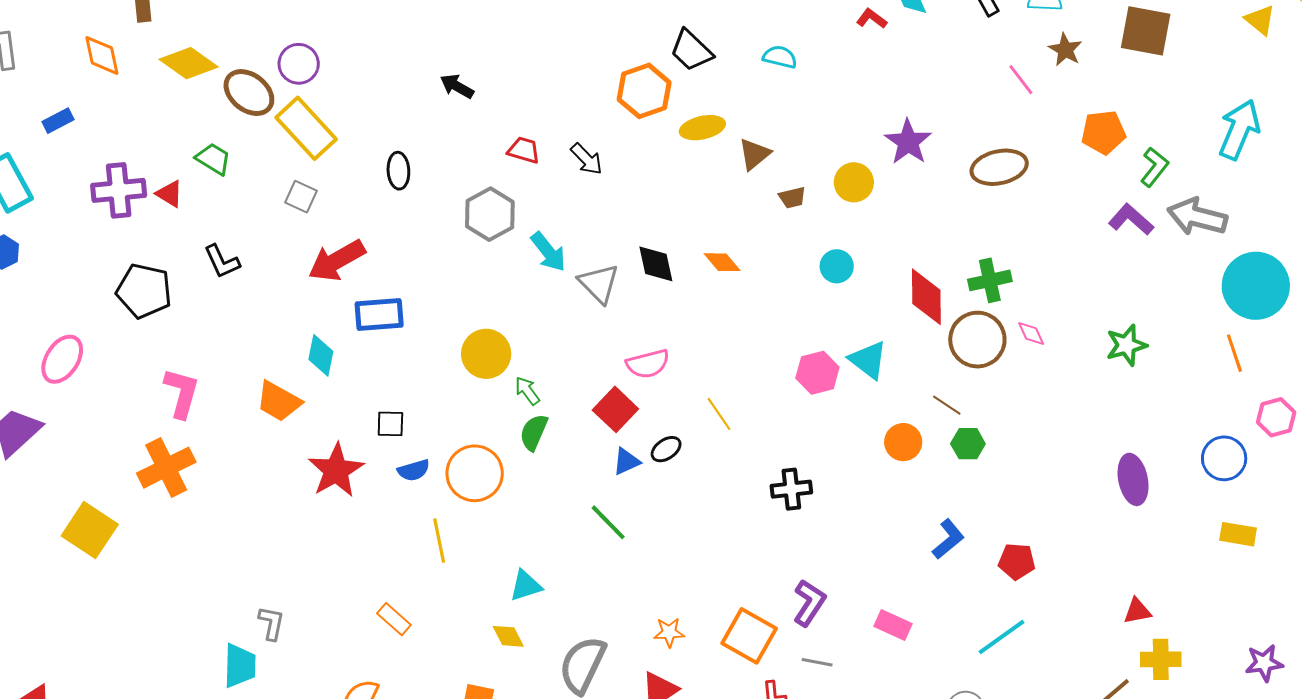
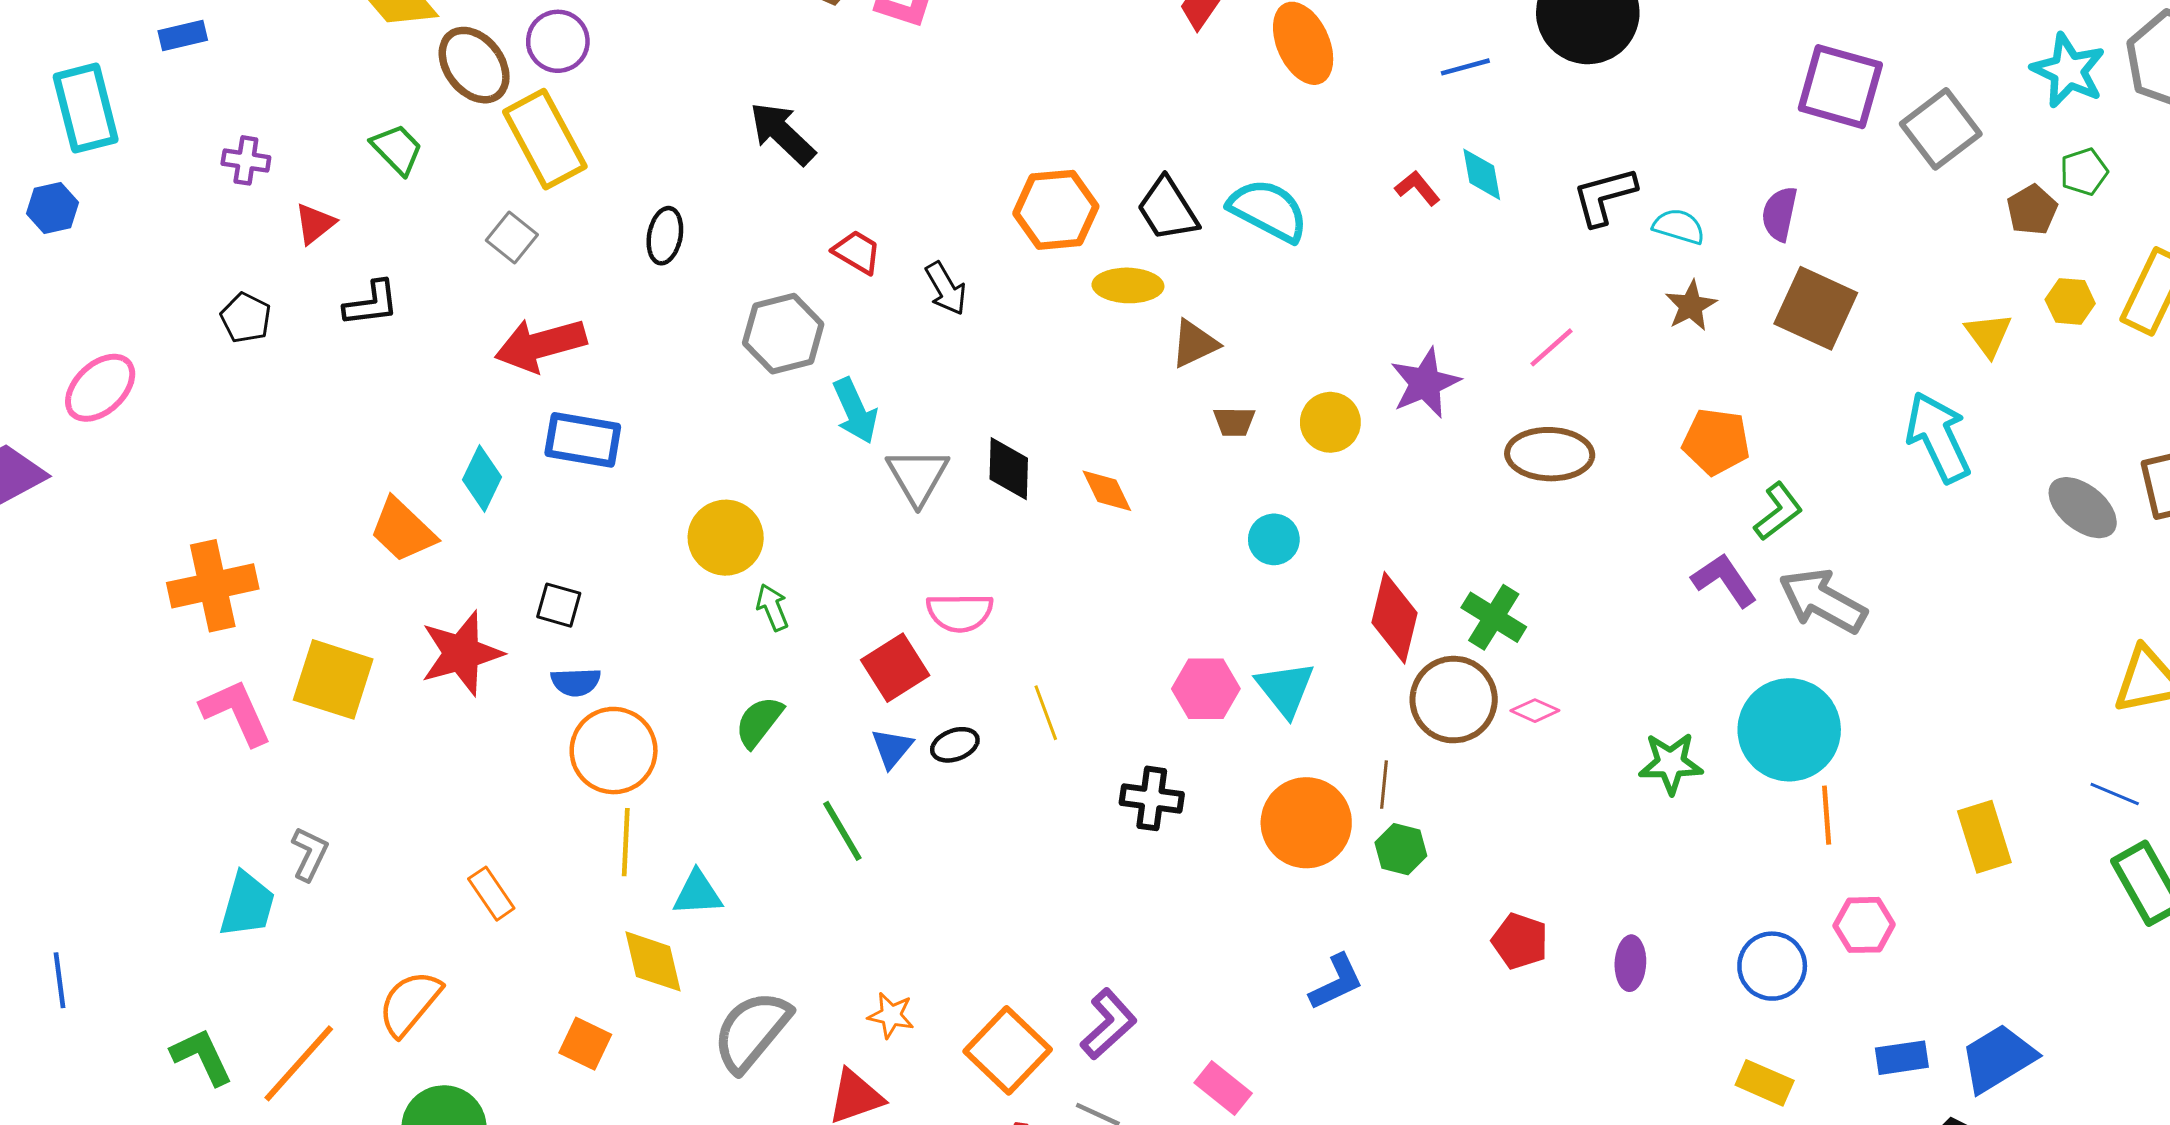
black trapezoid: (691, 50) -> (1168, 209), moved
cyan semicircle: (780, 57) -> (1268, 210), size x1.6
pink line: (1021, 80) -> (1552, 347), moved, turned 72
black arrow: (457, 86) -> (782, 133), size x1.4
cyan arrow: (1239, 130) -> (1938, 437), moved, turned -62
purple cross: (119, 190) -> (246, 160), size x0.6
red triangle: (170, 194) -> (315, 224), moved, turned 36
black L-shape: (222, 262) -> (371, 304), turned -87
green cross: (990, 280) -> (1494, 617), turned 30
cyan circle: (1256, 286) -> (1789, 730), moved
black pentagon: (144, 291) -> (246, 318), size x0.6
pink diamond: (1031, 333) -> (1535, 711), turned -56
pink L-shape: (182, 393) -> (236, 712), moved, turned -54
brown line: (947, 405) -> (1384, 785), turned 48
green semicircle: (534, 432) -> (759, 722), moved
orange circle: (903, 442) -> (1306, 823), size x1.6
blue triangle: (626, 461) -> (892, 748), turned -40
orange circle: (475, 473) -> (614, 751), moved
purple ellipse: (1133, 479) -> (1630, 963), size x0.7
black cross: (791, 489) -> (1152, 798), moved
yellow square: (90, 530) -> (333, 679), moved, turned -30
yellow line: (439, 541) -> (626, 842), moved
red pentagon: (1017, 561) -> (1520, 941), moved
yellow diamond: (508, 636) -> (653, 961), size x1.4

